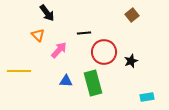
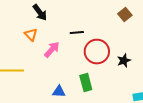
blue triangle: (66, 81) -> (59, 92), moved
green rectangle: (93, 83) -> (86, 82), size x0.7

